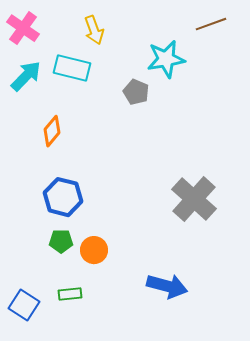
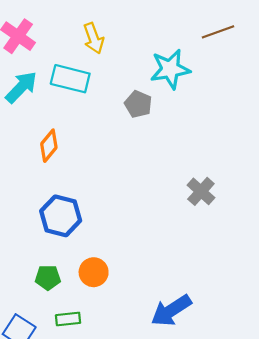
gray cross: (194, 199) -> (201, 191), moved, size x0.6
green pentagon: (61, 241) -> (48, 278), moved
blue arrow: (167, 286) -> (171, 310), turned 132

